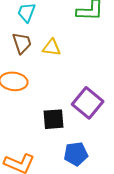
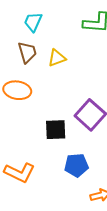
yellow triangle: (52, 47) -> (57, 58), turned -30

